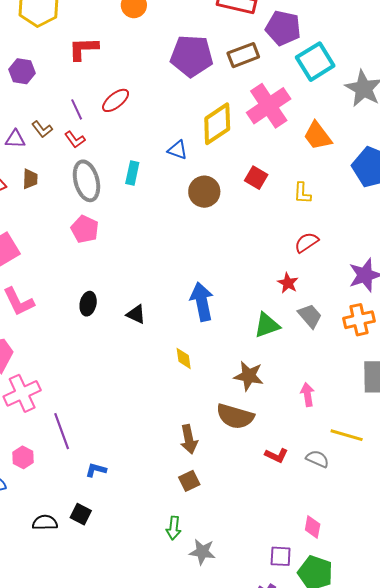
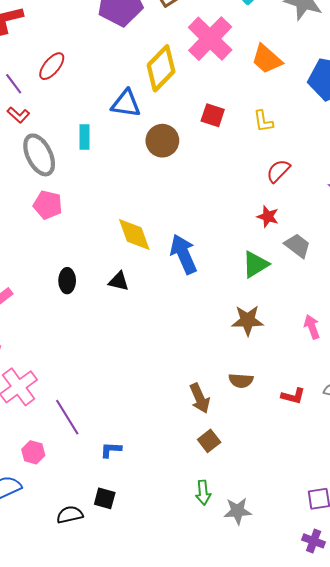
blue triangle: (178, 150) -> (126, 104), size x1.4
yellow diamond: (184, 358) -> (134, 234), moved, size x1.6
brown semicircle: (235, 416) -> (241, 381), moved, size x0.6

